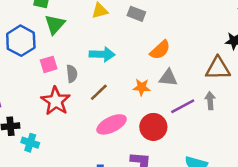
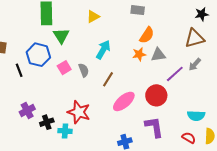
gray rectangle: (136, 14) -> (138, 10), moved
cyan arrow: (102, 54) -> (103, 50), turned -48
orange star: (142, 87) -> (139, 54), moved
red star: (56, 101) -> (79, 112), moved
gray arrow: (210, 101) -> (195, 64), turned -120

